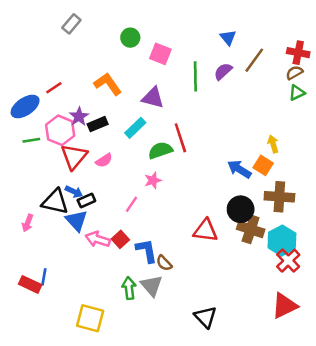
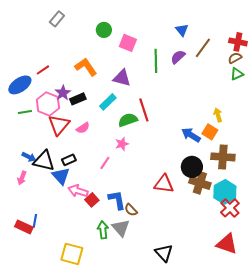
blue arrow: (74, 192) -> (29, 157), moved
red square: (120, 239) -> (92, 200), moved
red triangle: (284, 306) -> (227, 244), turned 45

